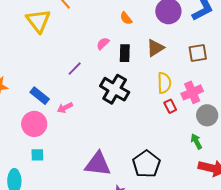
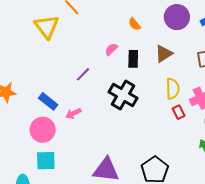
cyan square: (37, 155) -> (46, 161), size x1.5

